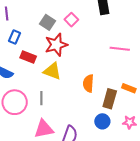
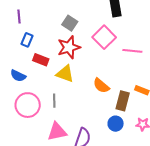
pink square: (71, 20) -> (104, 37), moved, size x1.6
gray square: (47, 22) -> (70, 23), moved
orange semicircle: (88, 83) -> (101, 86), turned -54

